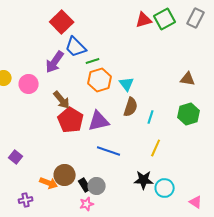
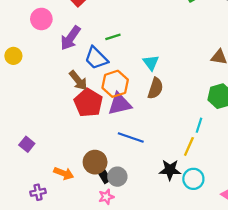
blue trapezoid: (76, 47) -> (96, 58), moved
orange hexagon: (100, 80) -> (115, 84), moved
pink circle: (29, 84) -> (41, 19), moved
cyan line: (151, 117) -> (199, 125), moved
yellow line: (156, 148) -> (189, 146), moved
brown circle: (65, 175) -> (95, 162), moved

